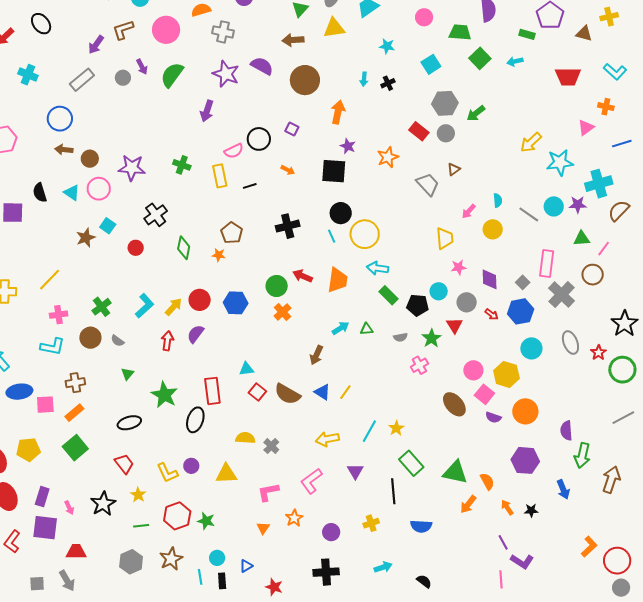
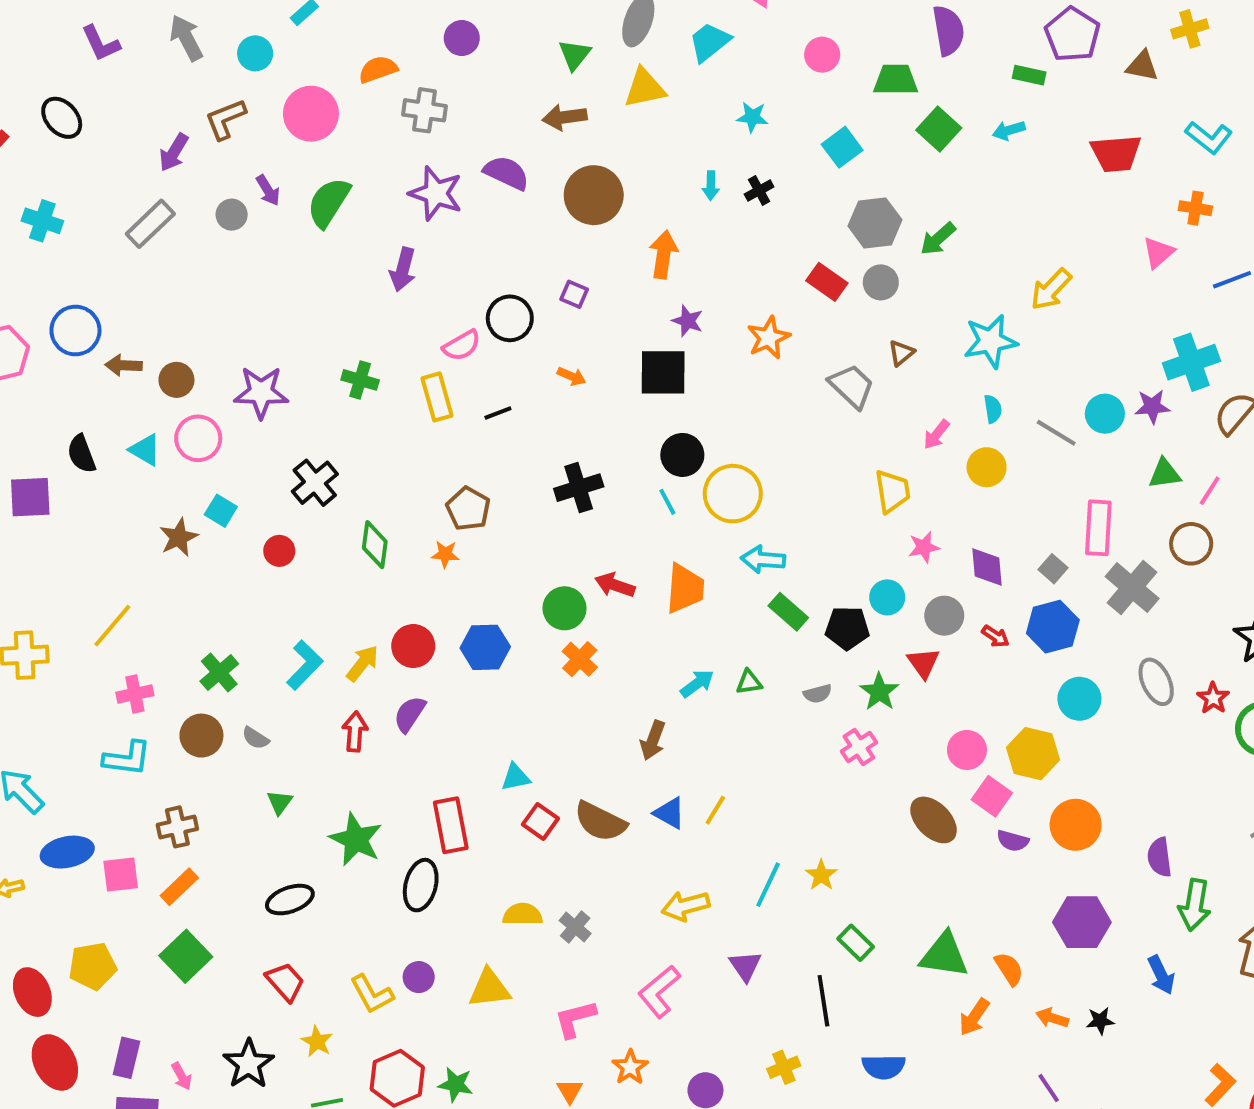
blue circle: (60, 119) -> (75, 330), moved
cyan star: (560, 162) -> (990, 341), moved
green rectangle: (411, 463) -> (856, 943), size x0.7
orange arrow: (507, 507) -> (1052, 1018), turned -35

